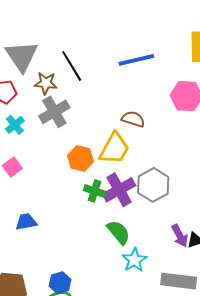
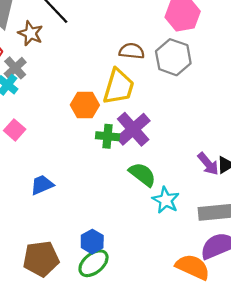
brown star: (46, 83) -> (31, 33), turned 30
gray cross: (54, 112) -> (15, 68), moved, size x0.7
gray hexagon: (153, 185) -> (173, 57), moved

